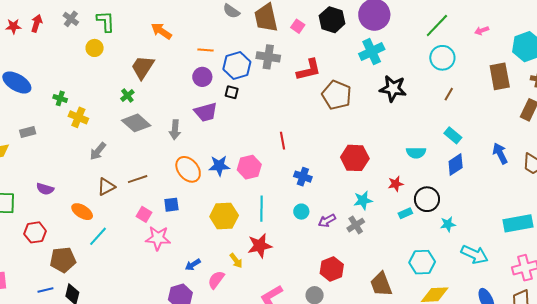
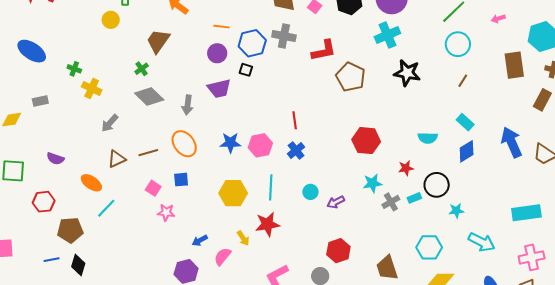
blue arrow: (500, 153) -> (512, 142), size x1.4
orange ellipse: (188, 169) -> (184, 144), moved
blue cross: (303, 177) -> (296, 150), moved, turned 30
gray cross: (356, 225) -> (391, 202), moved
pink star: (158, 238) -> (166, 212), size x0.7

